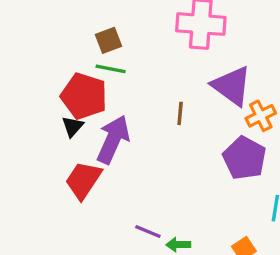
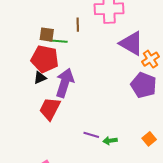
brown square: (109, 40) -> (47, 35), moved, turned 35
brown line: (180, 113) -> (78, 25), moved
black triangle: (73, 127) -> (40, 78), turned 32

